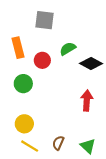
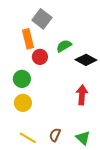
gray square: (44, 20) -> (42, 19), turned 30
orange rectangle: (18, 48) -> (28, 39), moved
yellow circle: (24, 124) -> (23, 103), moved

